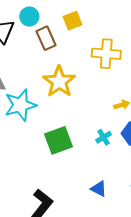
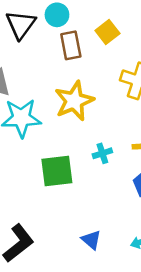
yellow square: (73, 21) -> (107, 32), turned -30
cyan cross: (104, 137) -> (102, 153), moved

